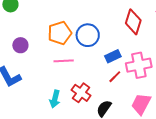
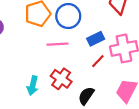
pink line: (64, 61) -> (57, 44), moved

